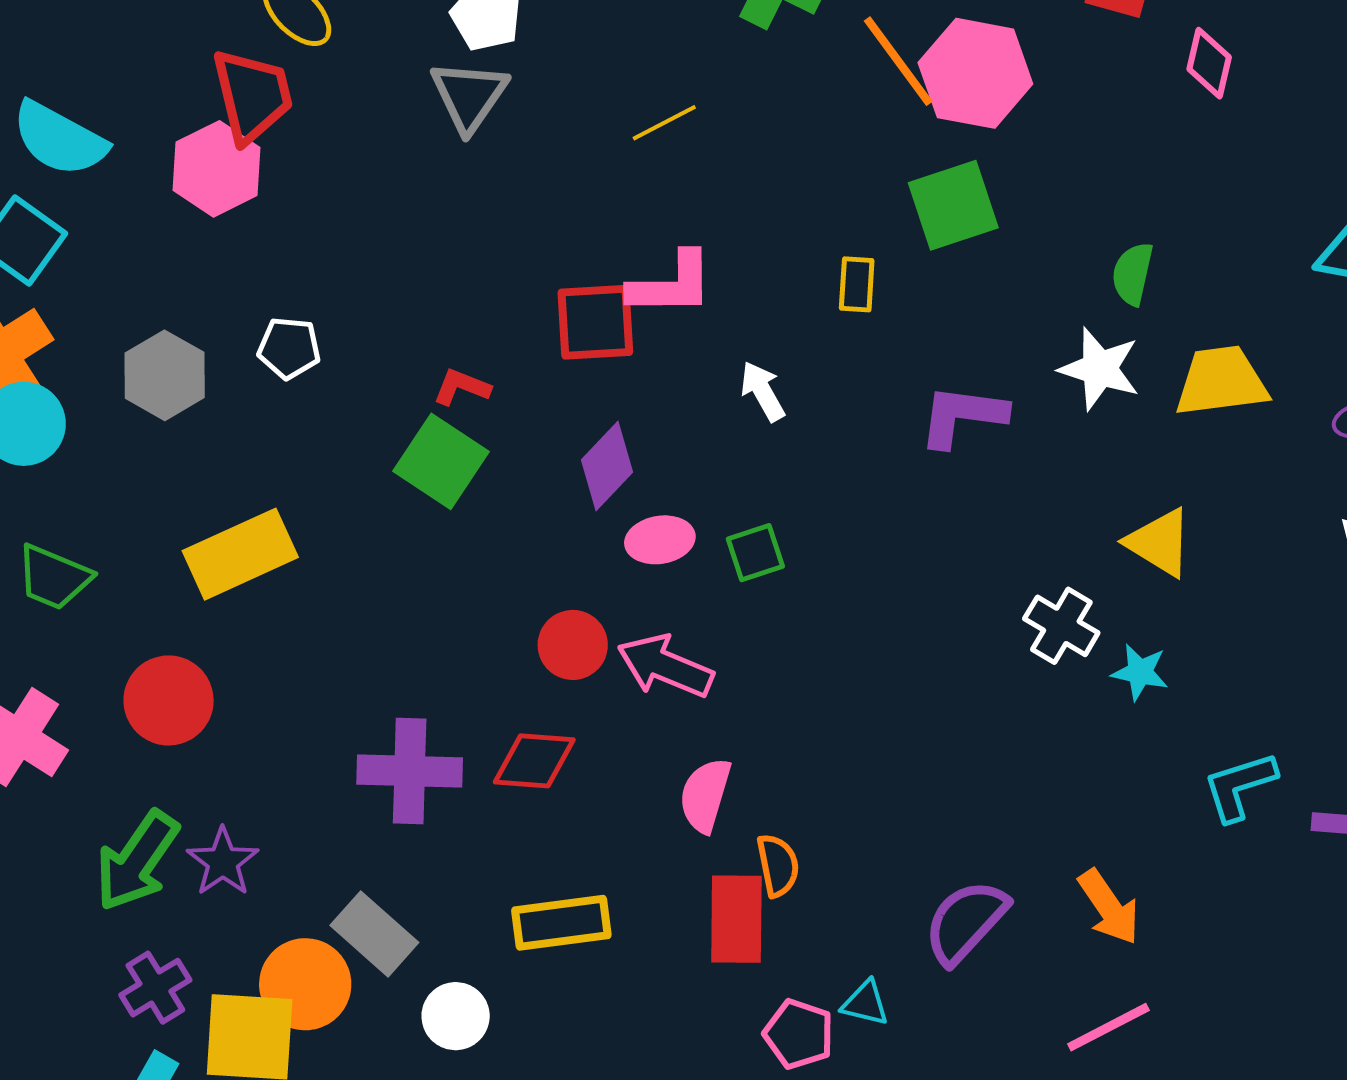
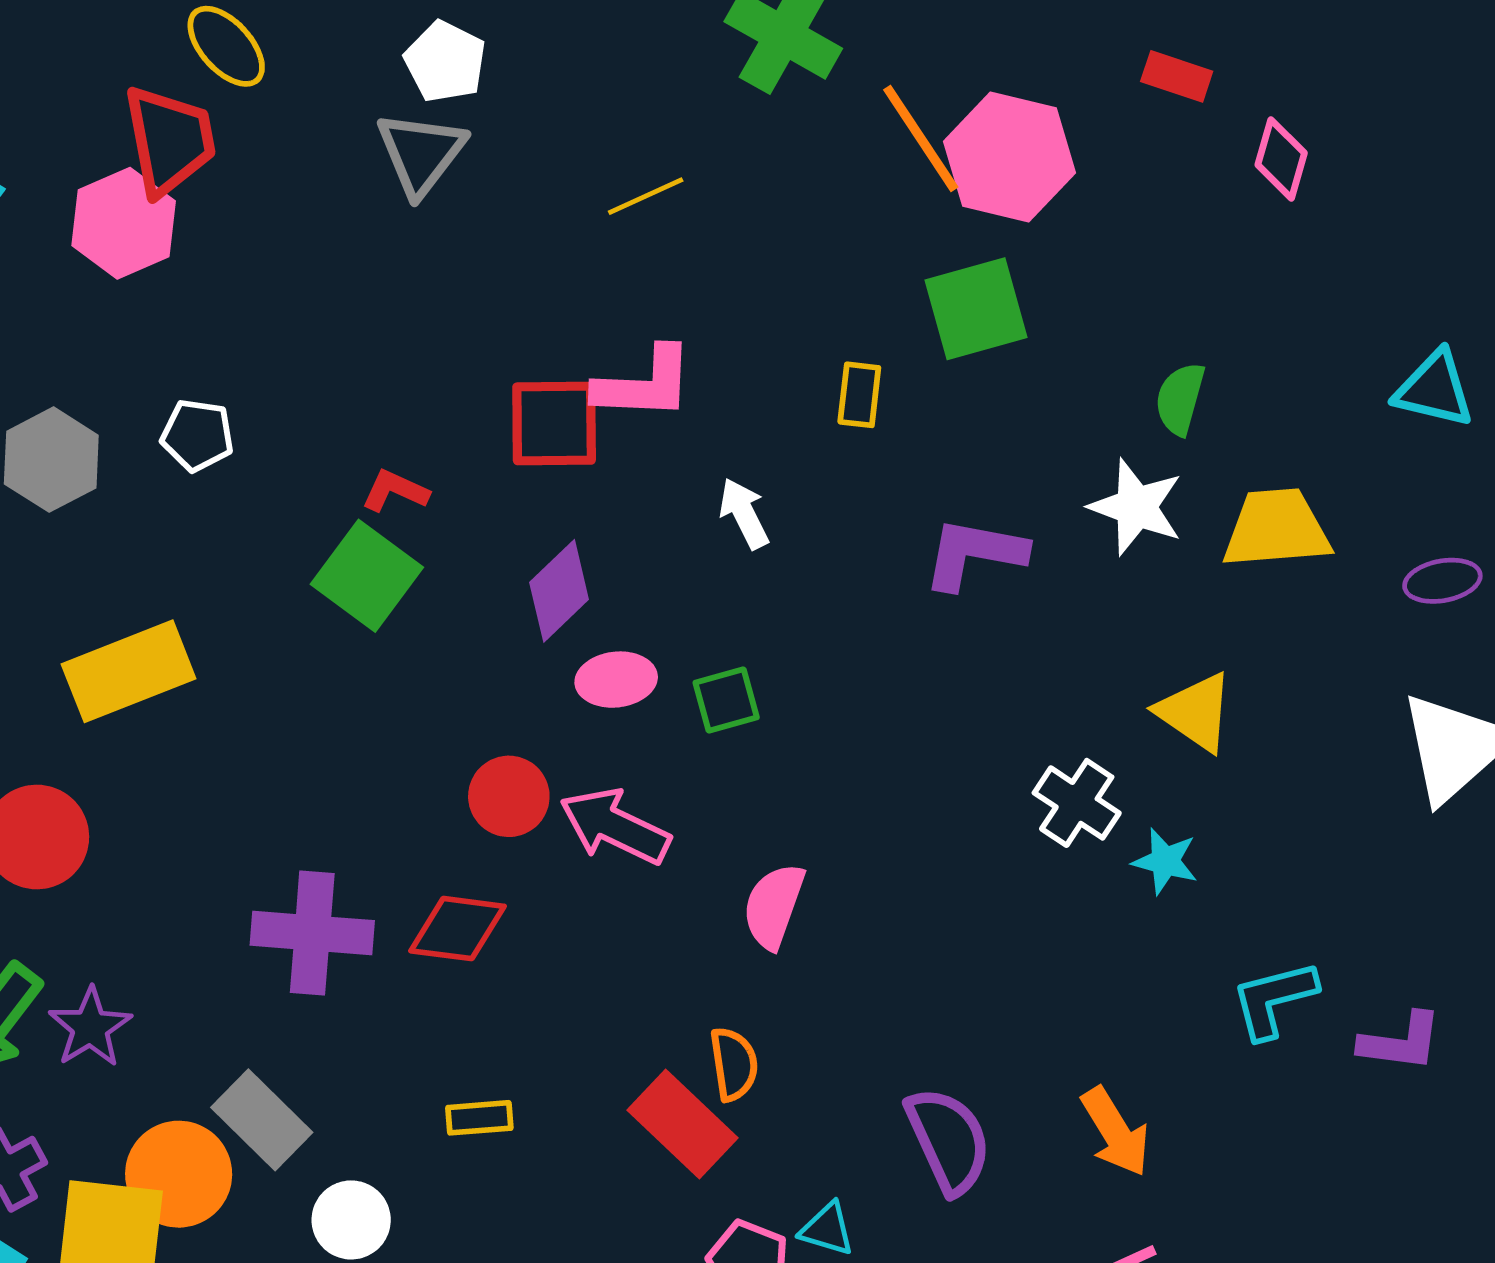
pink semicircle: (705, 795) -> (774, 906), moved
red rectangle: (736, 919) -> (683, 1124), turned -50
purple semicircle: (966, 922) -> (948, 1140), turned 110
yellow rectangle: (561, 923) -> (479, 1118), size x0.6

